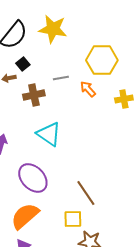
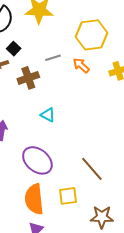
cyan triangle: (49, 134) -> (48, 115), size x0.6
orange semicircle: (25, 216) -> (34, 199), turned -48
yellow square: (73, 219) -> (68, 196), moved

